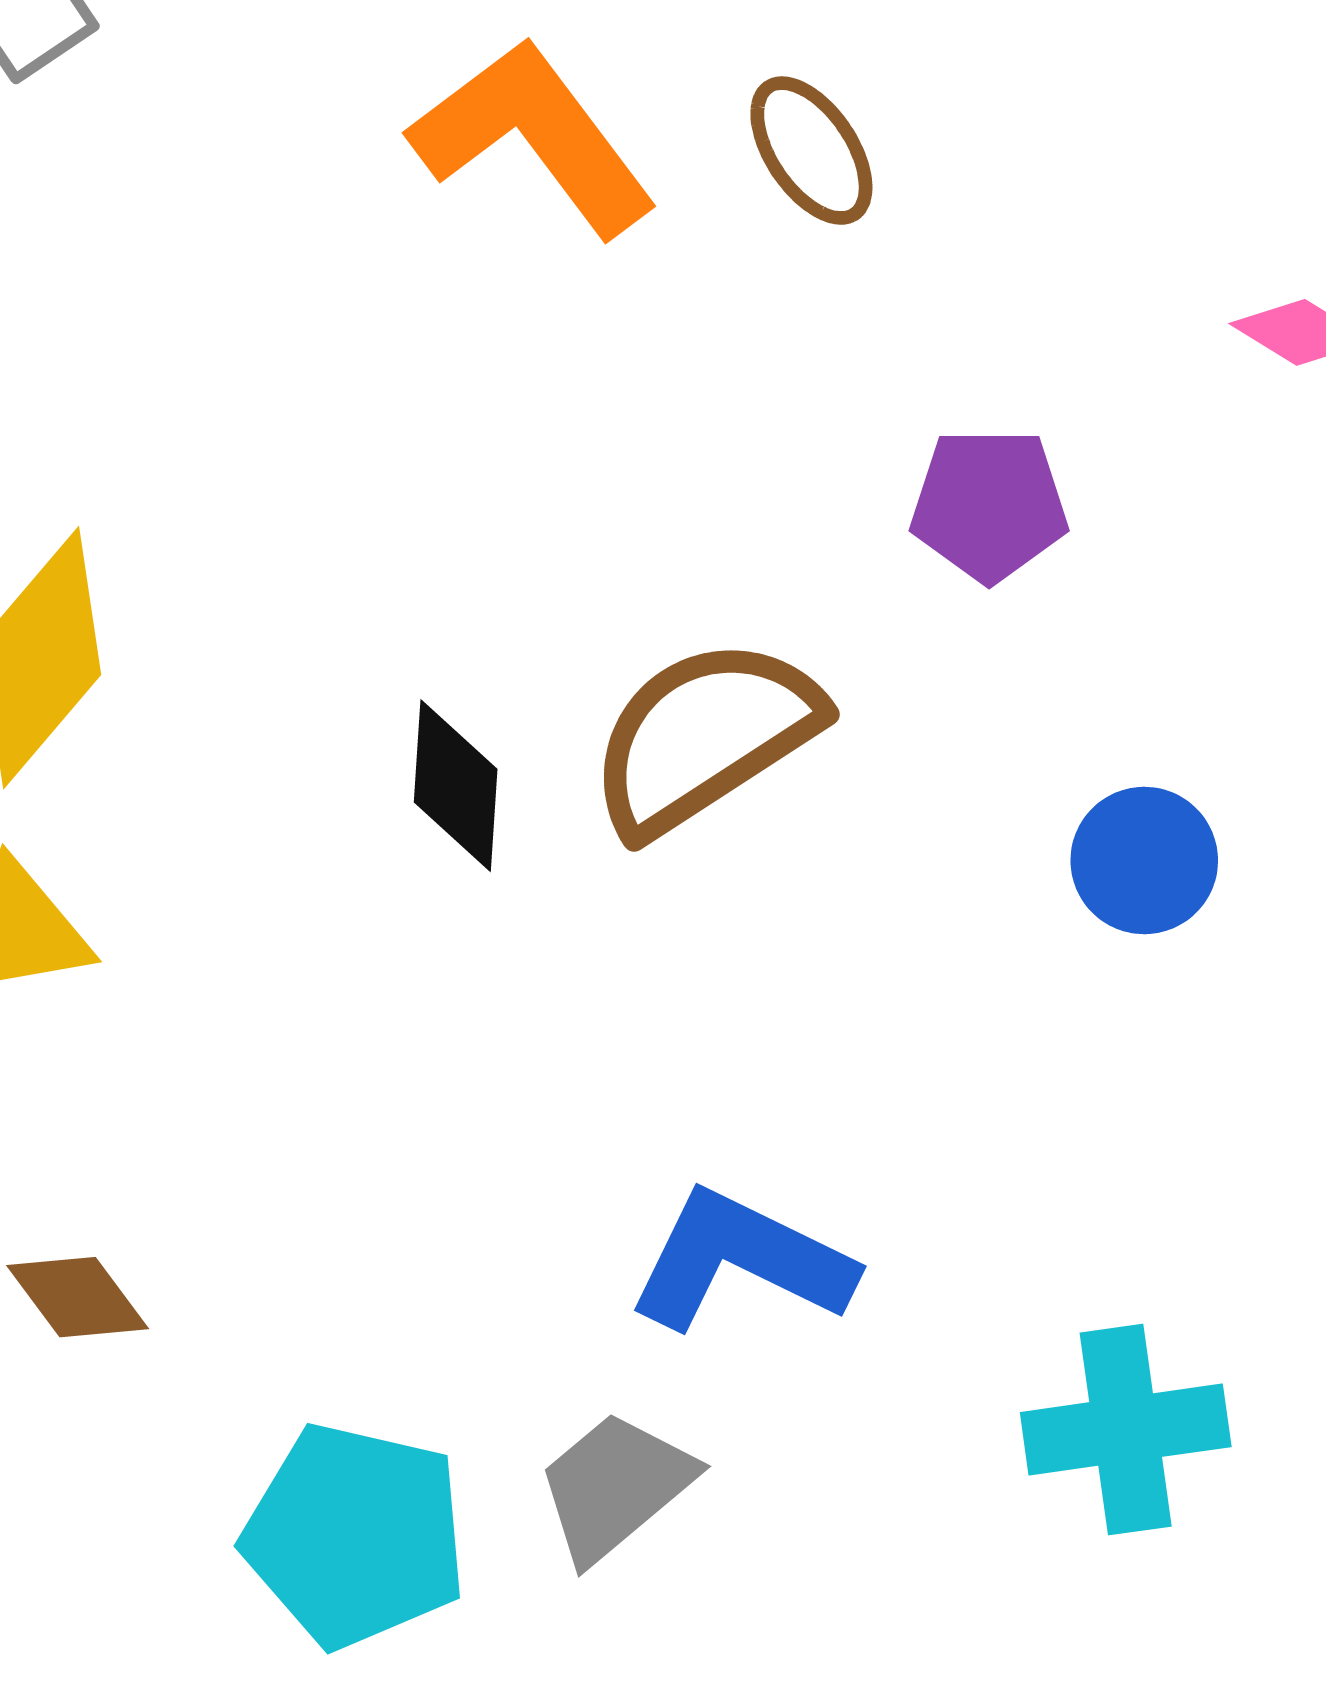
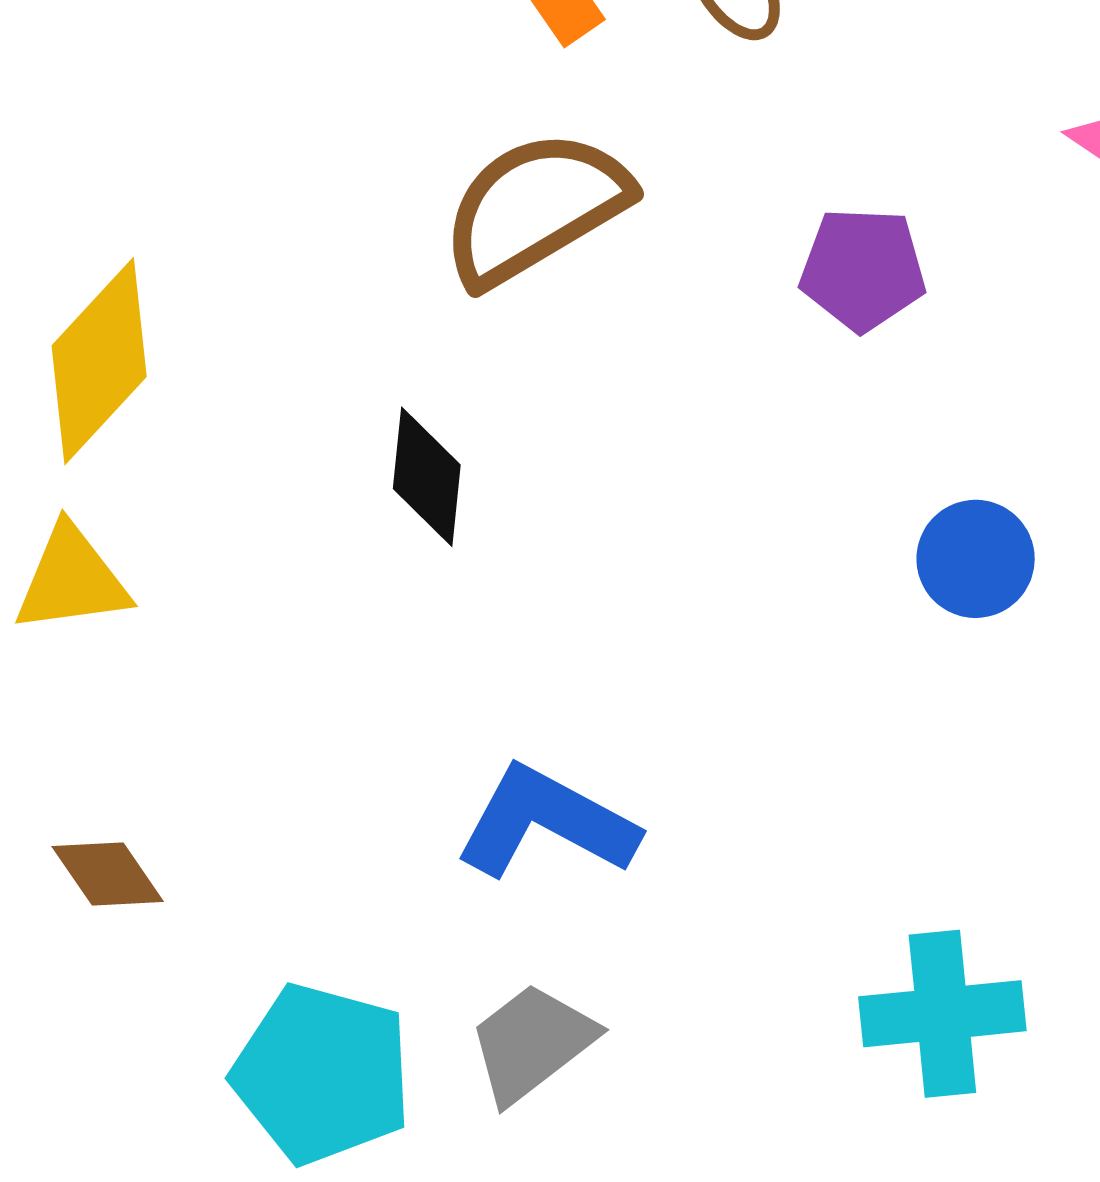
brown semicircle: (705, 736) -> (535, 208), moved
blue L-shape: (741, 1261) -> (546, 822), moved

